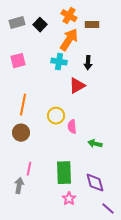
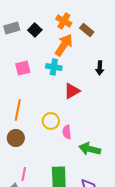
brown rectangle: (92, 25) -> (87, 30), turned 40
pink square: (18, 61) -> (23, 68), moved
black arrow: (88, 63) -> (100, 68), moved
green arrow: (95, 144) -> (90, 149), size x1.5

